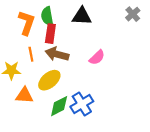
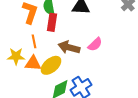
brown arrow: (57, 54) -> (69, 47), moved
orange triangle: (24, 95) -> (33, 63), moved

